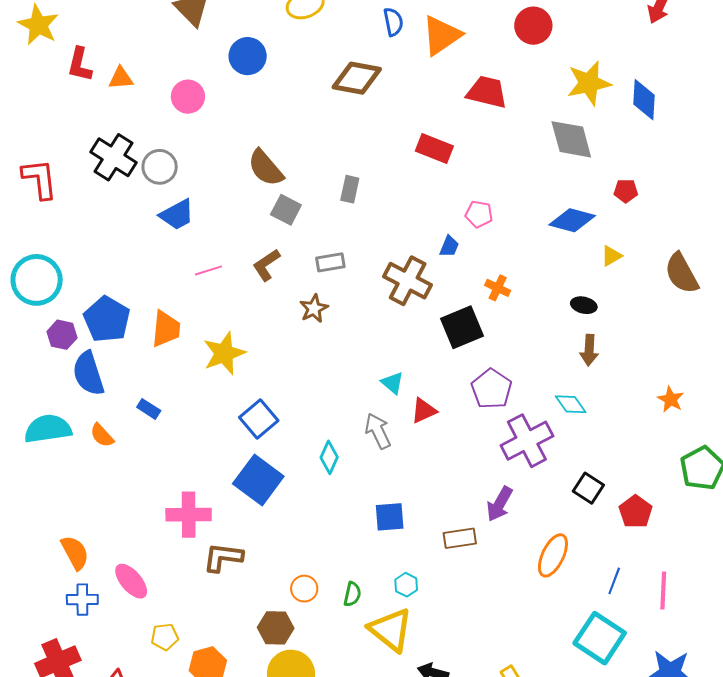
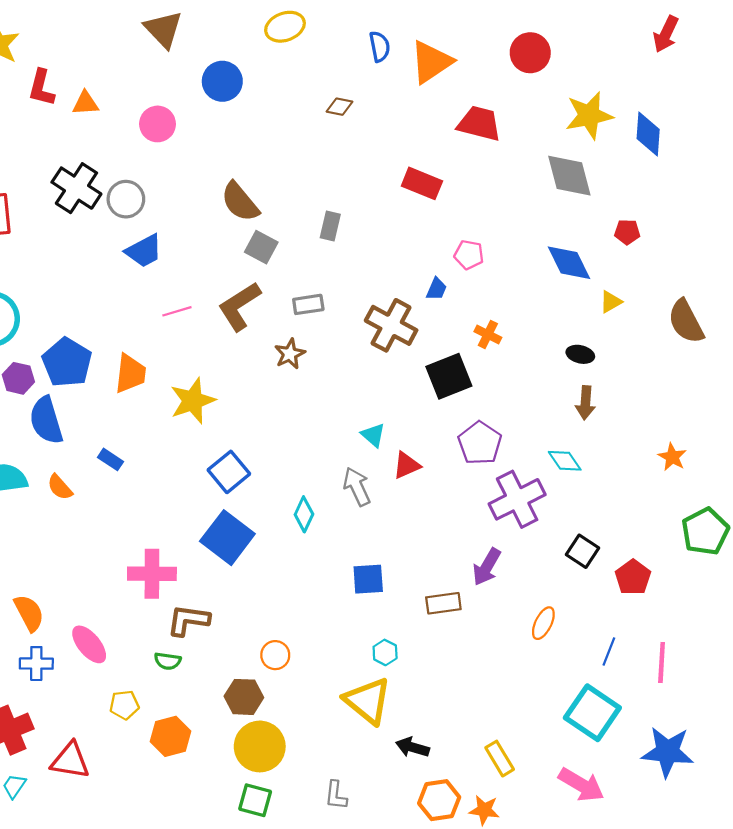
brown diamond: (357, 78) -> (339, 107), size x0.5
blue diamond: (572, 220) -> (569, 263), turned 48
brown L-shape: (266, 265) -> (239, 306), size x1.4
orange ellipse: (553, 555) -> (543, 623), size x0.7
green semicircle: (352, 594) -> (168, 661), moved, turned 85

